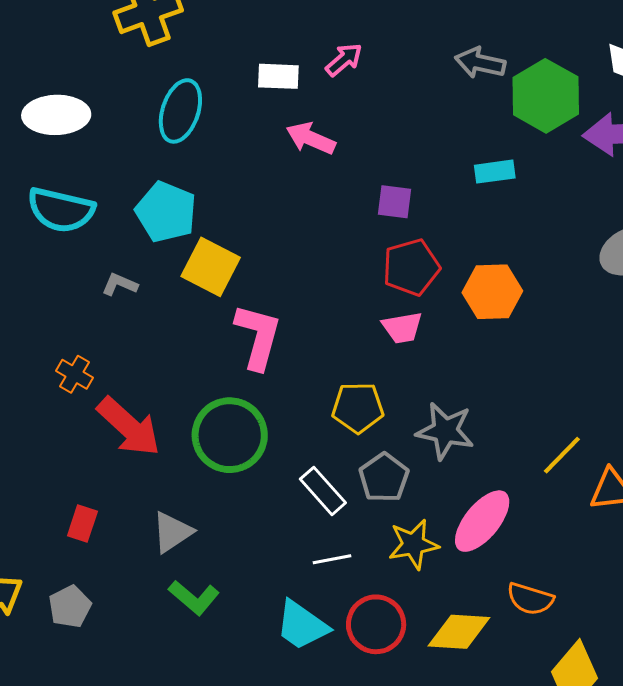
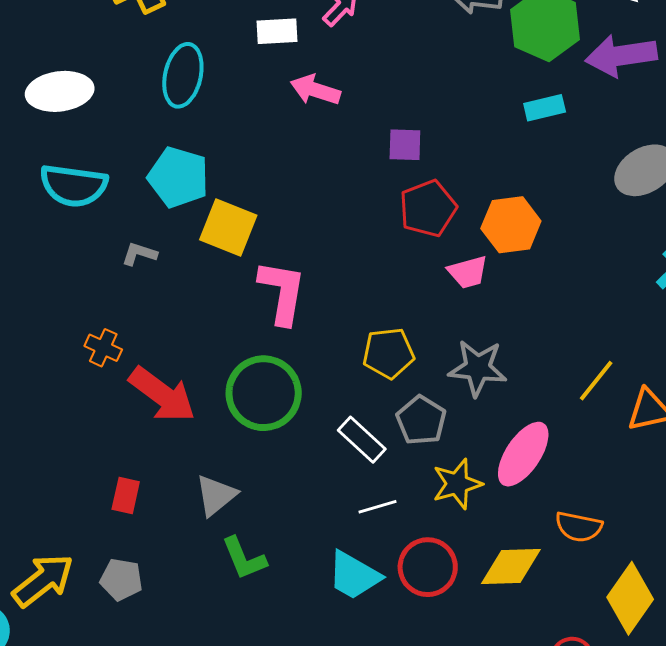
cyan rectangle: (495, 172) -> (545, 108), moved
pink trapezoid: (402, 328) -> (468, 272), moved
green L-shape: (194, 598) -> (244, 558), turned 33
gray pentagon: (70, 607) -> (121, 579), turned -30

